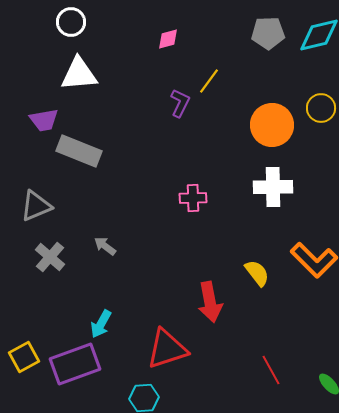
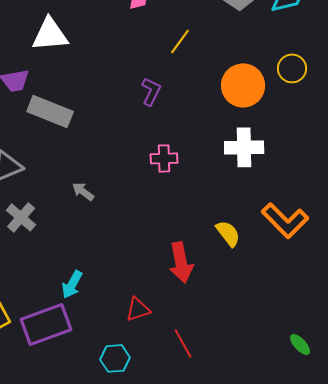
purple L-shape: (180, 103) -> (151, 91), moved
gray arrow: (105, 246) -> (83, 191), moved
red triangle: (167, 349) -> (138, 309), size x0.6
red line: (271, 370) -> (183, 343), moved

